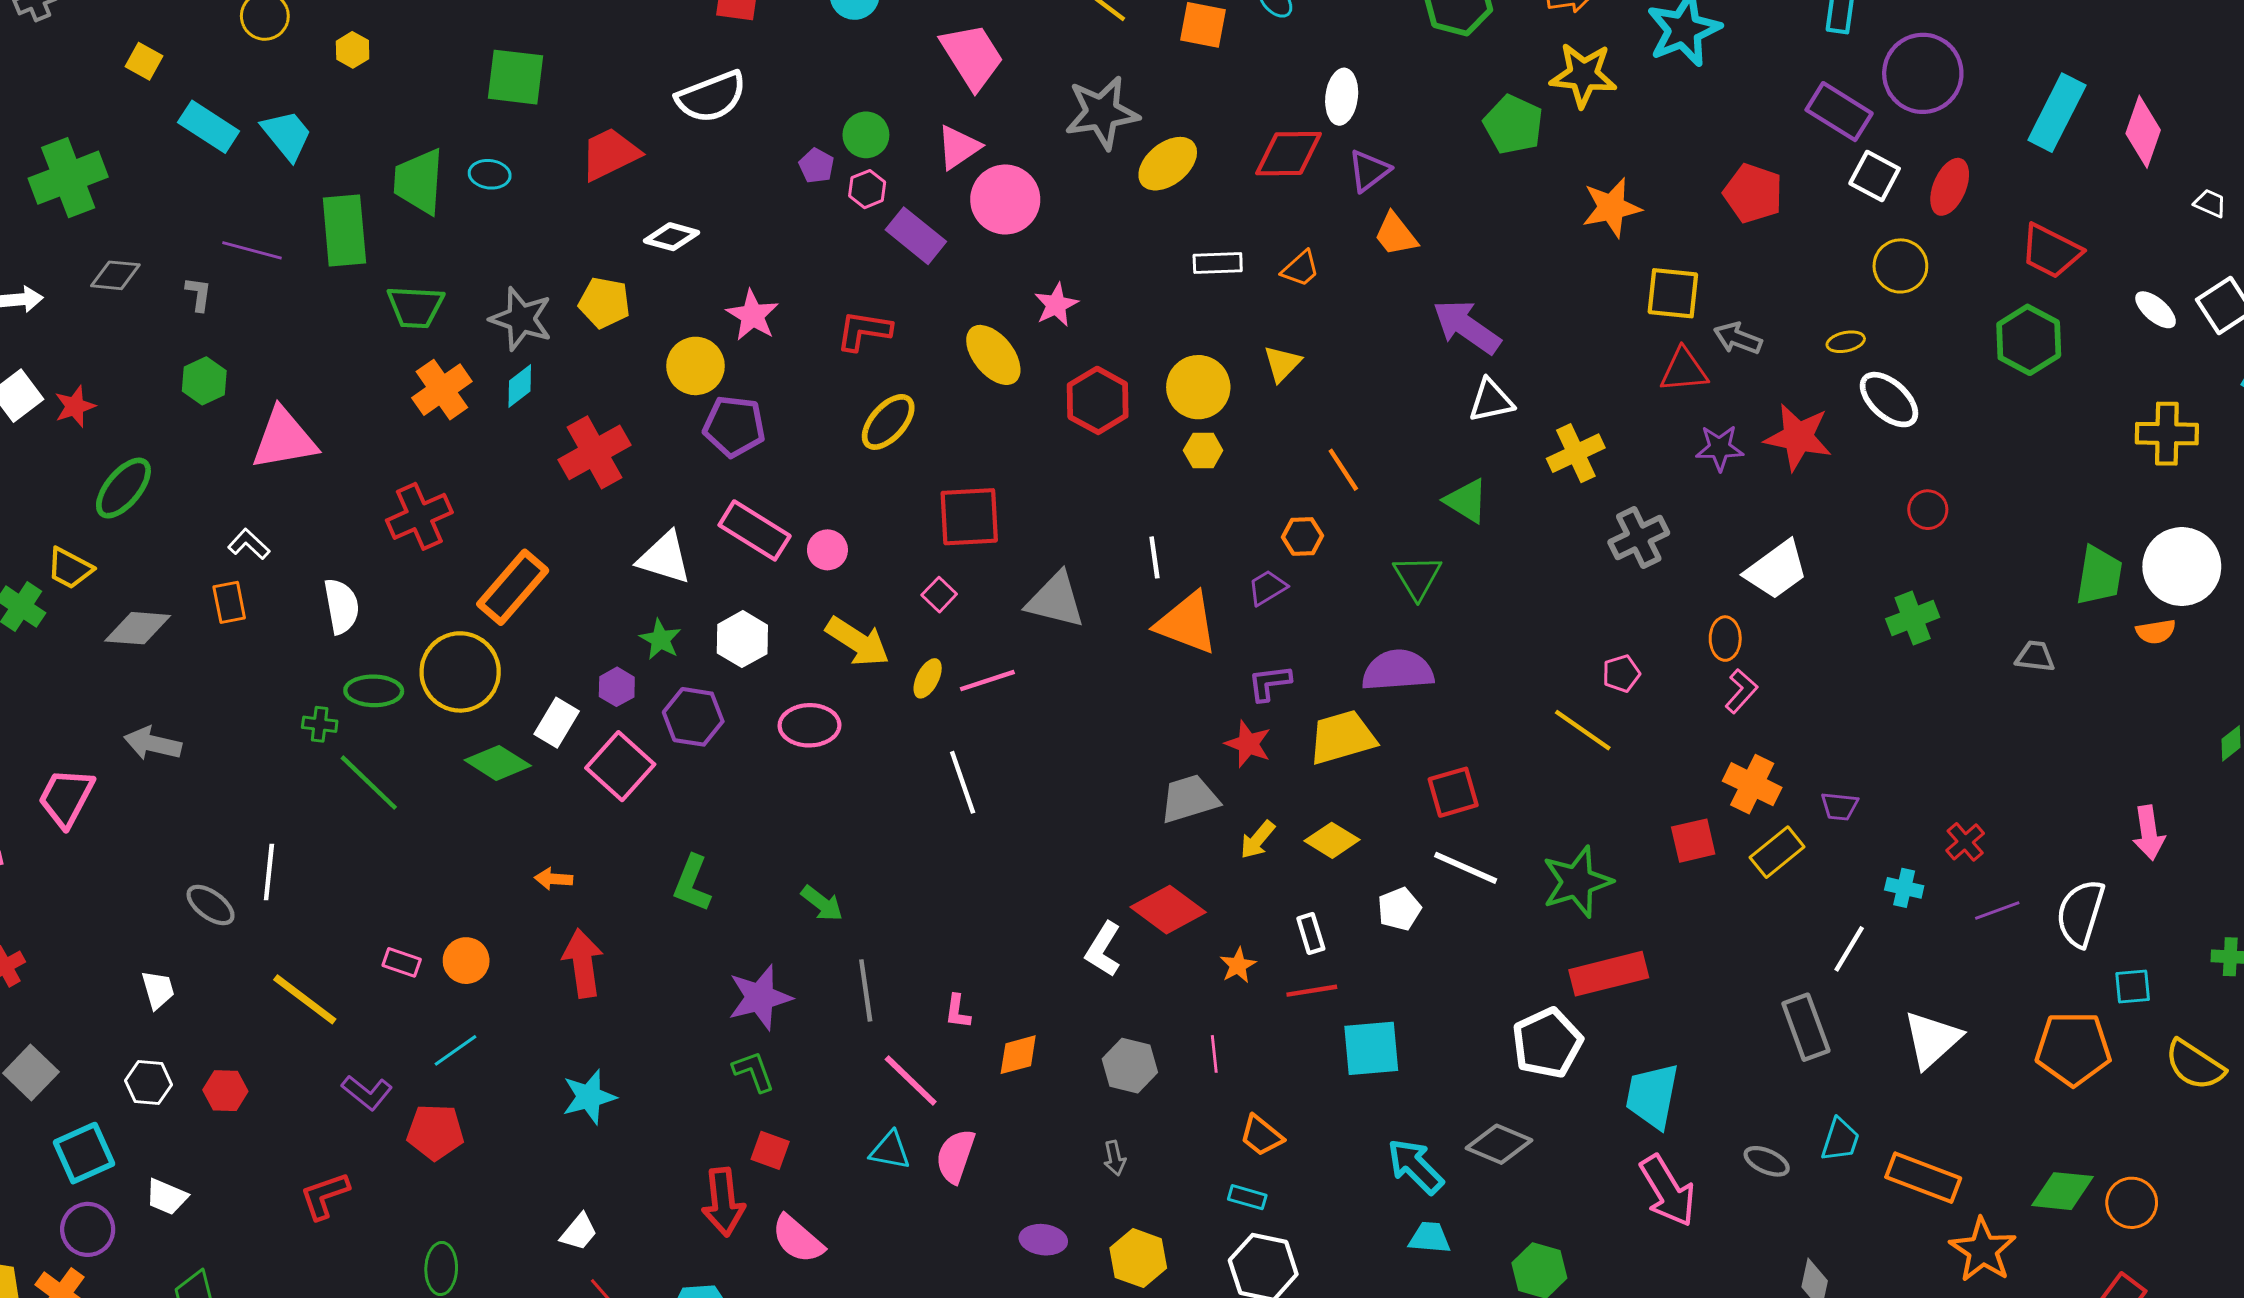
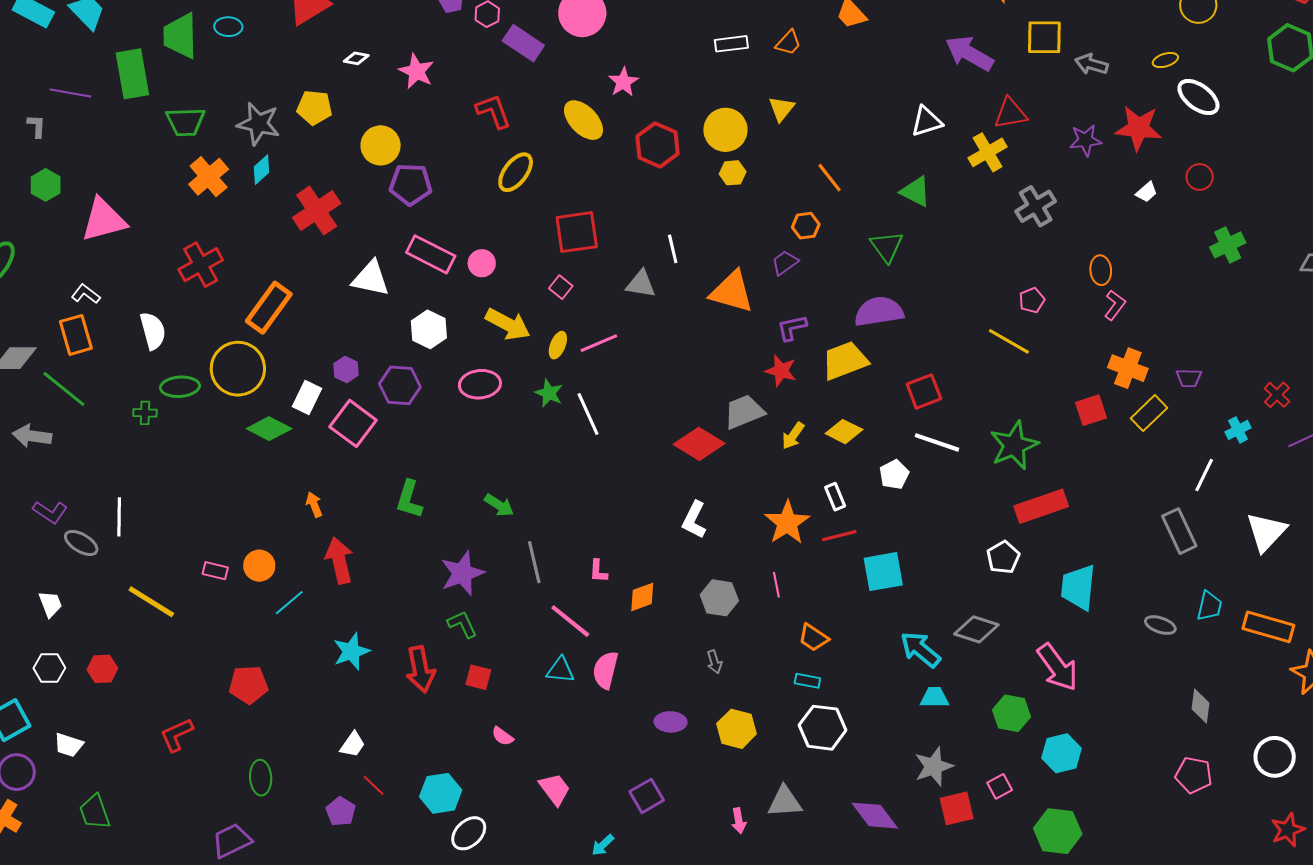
white diamond: (671, 237) -> (356, 58), size x0.7
pink star: (753, 315) -> (416, 71), moved
purple arrow: (1467, 327) -> (969, 53), moved
red L-shape: (864, 331) -> (493, 111), turned 66
red triangle: (1684, 370) -> (1010, 113), moved
red circle: (1928, 510) -> (1200, 177), moved
white line: (1154, 557) -> (673, 249), moved
white trapezoid: (1776, 570) -> (1147, 192), moved, size x0.5
gray triangle: (1056, 600) -> (641, 284), size x0.7
orange rectangle: (229, 602) -> (76, 335), size x1.4
green star: (660, 639) -> (549, 393), moved
green line: (369, 783) -> (64, 389), moved
orange arrow: (554, 879) -> (314, 505), turned 70
cyan cross: (1904, 888) -> (1238, 430), turned -35
red diamond: (1168, 910) -> (699, 444), moved
orange star: (1238, 965) -> (787, 523), size x1.8
white pentagon: (1547, 1043) -> (1003, 557), size x0.7
cyan line: (455, 1050) -> (289, 603), moved
purple L-shape: (367, 1092) -> (50, 512), moved
pink arrow: (1668, 1191) -> (1057, 667), moved
red arrow: (723, 1202) -> (420, 669), moved
pink semicircle: (798, 1239) -> (503, 736), size x0.6

